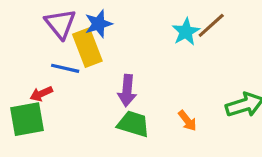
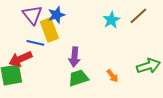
brown line: (211, 25) -> (138, 16), moved
red arrow: (41, 94) -> (20, 59), size x1.6
green trapezoid: (133, 124) -> (78, 78), turned -35

